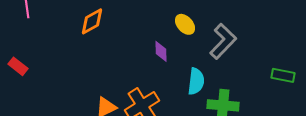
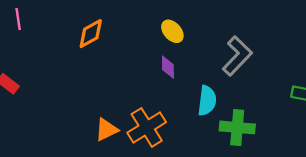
yellow ellipse: (185, 24) -> (172, 31), moved

